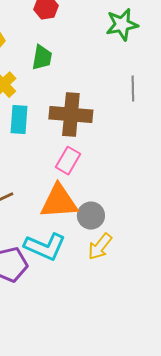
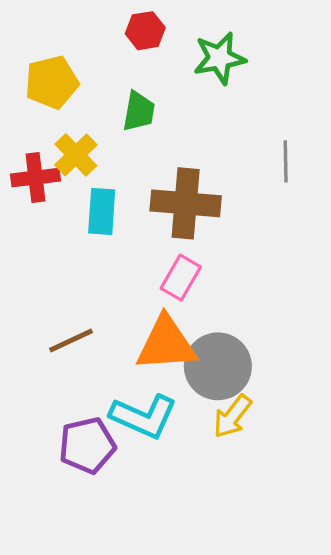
green star: (122, 25) -> (219, 58), moved
gray circle: (91, 216) -> (218, 366), size x1.5

